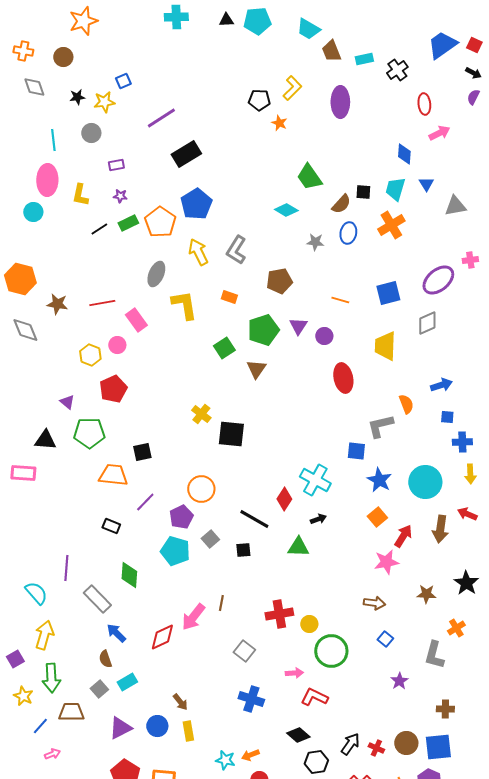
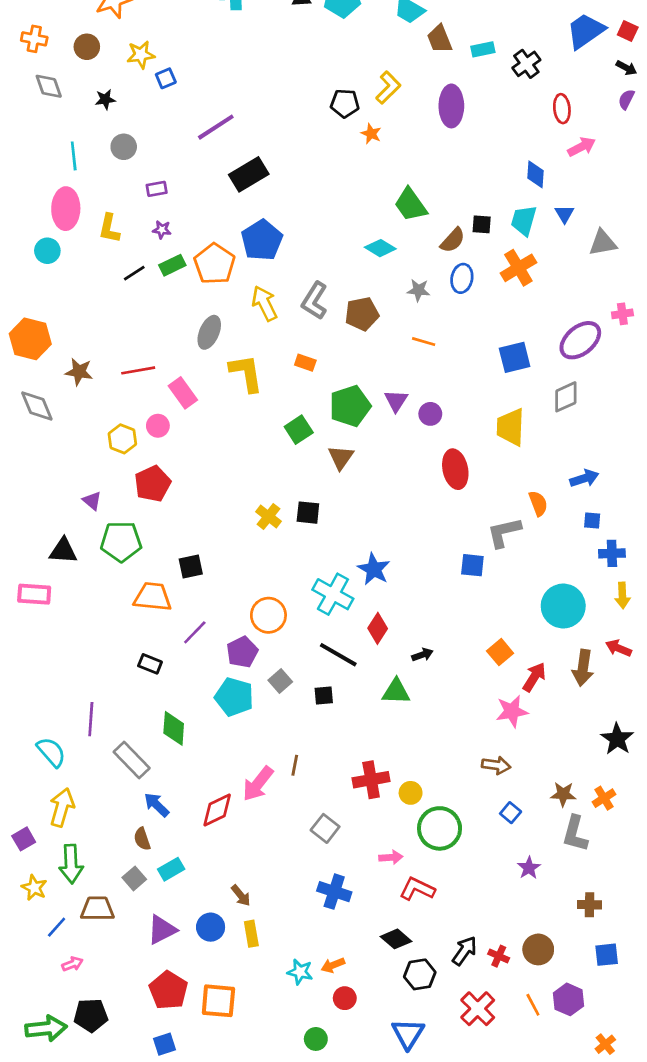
yellow star: (104, 102) -> (141, 55), moved
brown pentagon: (279, 281) -> (362, 314), moved
orange line: (340, 300) -> (424, 342), moved
black square: (231, 434) -> (308, 513), moved, size x0.7
cyan cross: (315, 480) -> (333, 594), moved
blue star: (379, 480) -> (374, 569), moved
brown star: (426, 594) -> (563, 794), moved
blue square: (438, 747) -> (607, 955), moved, size x0.7

